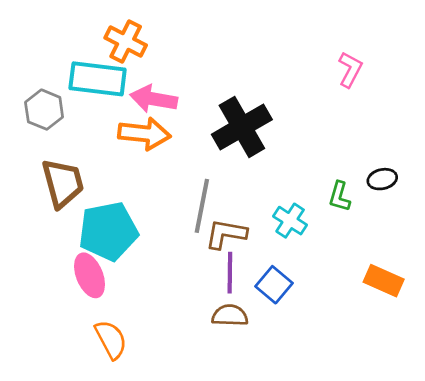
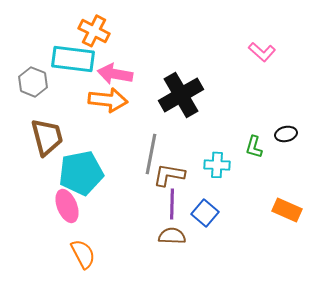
pink L-shape: (350, 70) -> (262, 52), turned 104
cyan cross: (290, 221) -> (217, 165), turned -30

